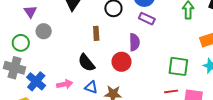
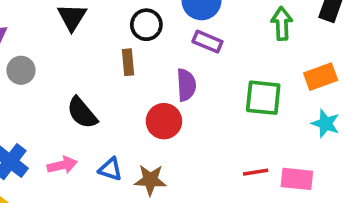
brown rectangle: (96, 33) -> (128, 62), moved
black semicircle: (86, 63) -> (82, 113), moved
green square: (178, 66) -> (263, 98), moved

